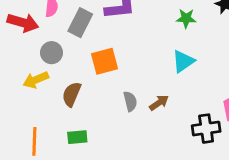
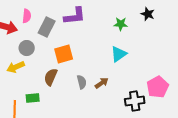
brown semicircle: (72, 94) -> (51, 77), moved
green rectangle: (77, 137) -> (33, 98), moved

